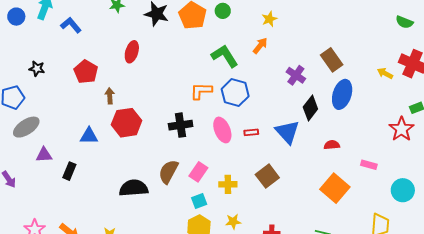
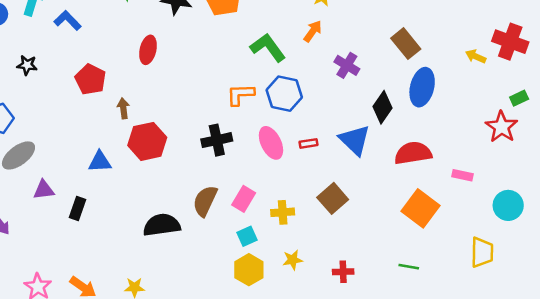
black star: (37, 69) -> (27, 65), moved
purple cross: (296, 75) -> (347, 65), moved
red semicircle: (332, 145) -> (413, 153), size x1.8

